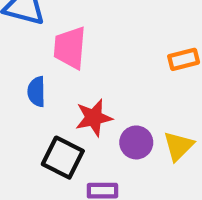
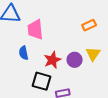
purple circle: (136, 142) -> (75, 60), moved
yellow triangle: (178, 146) -> (93, 54), moved

